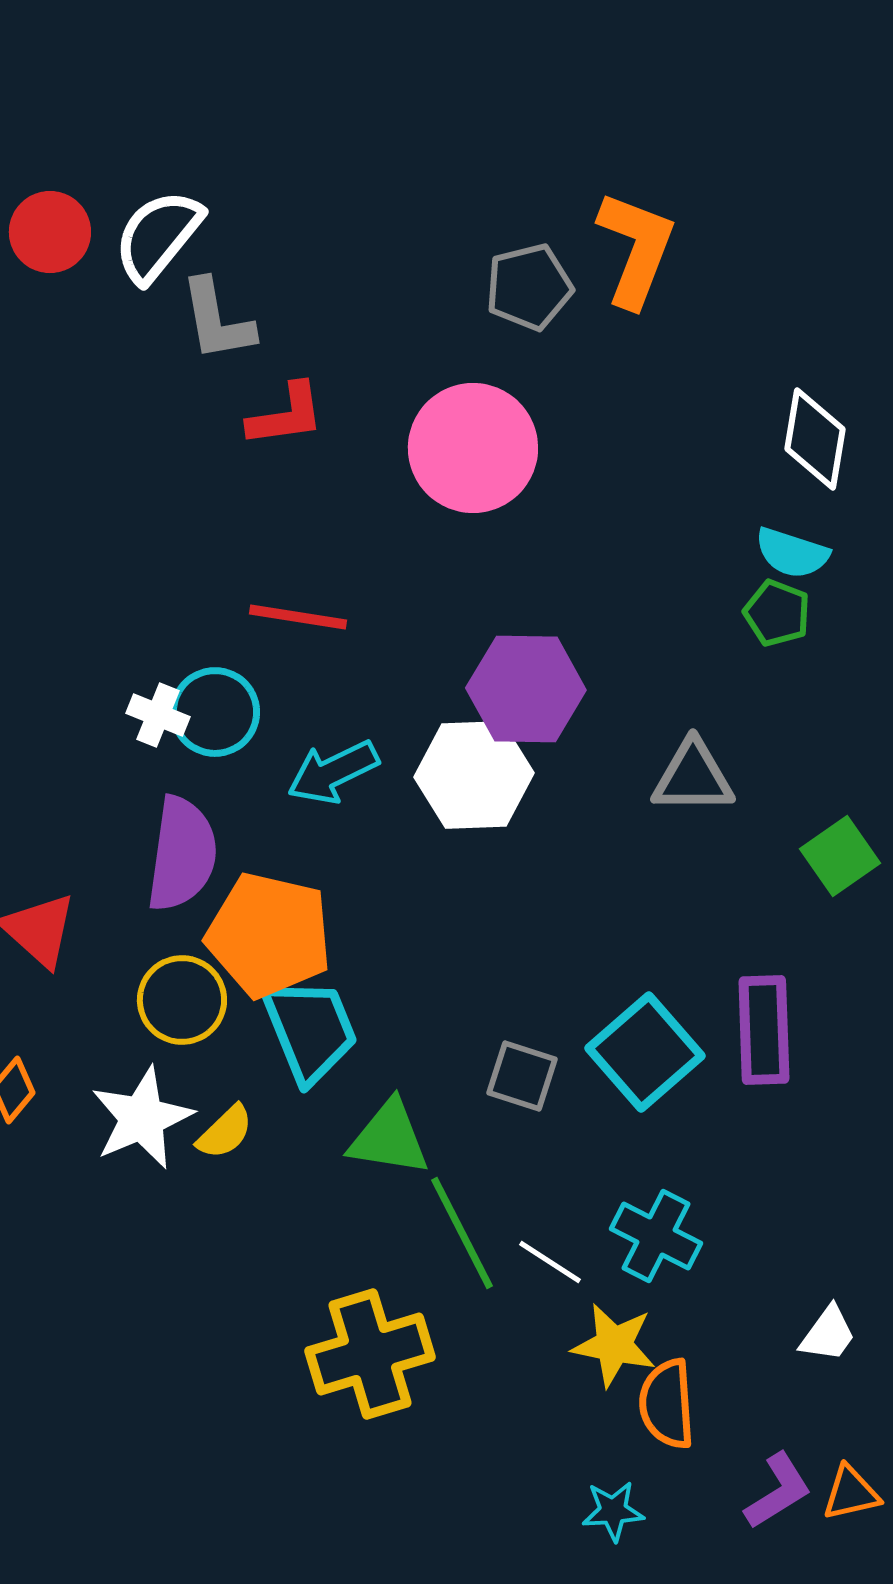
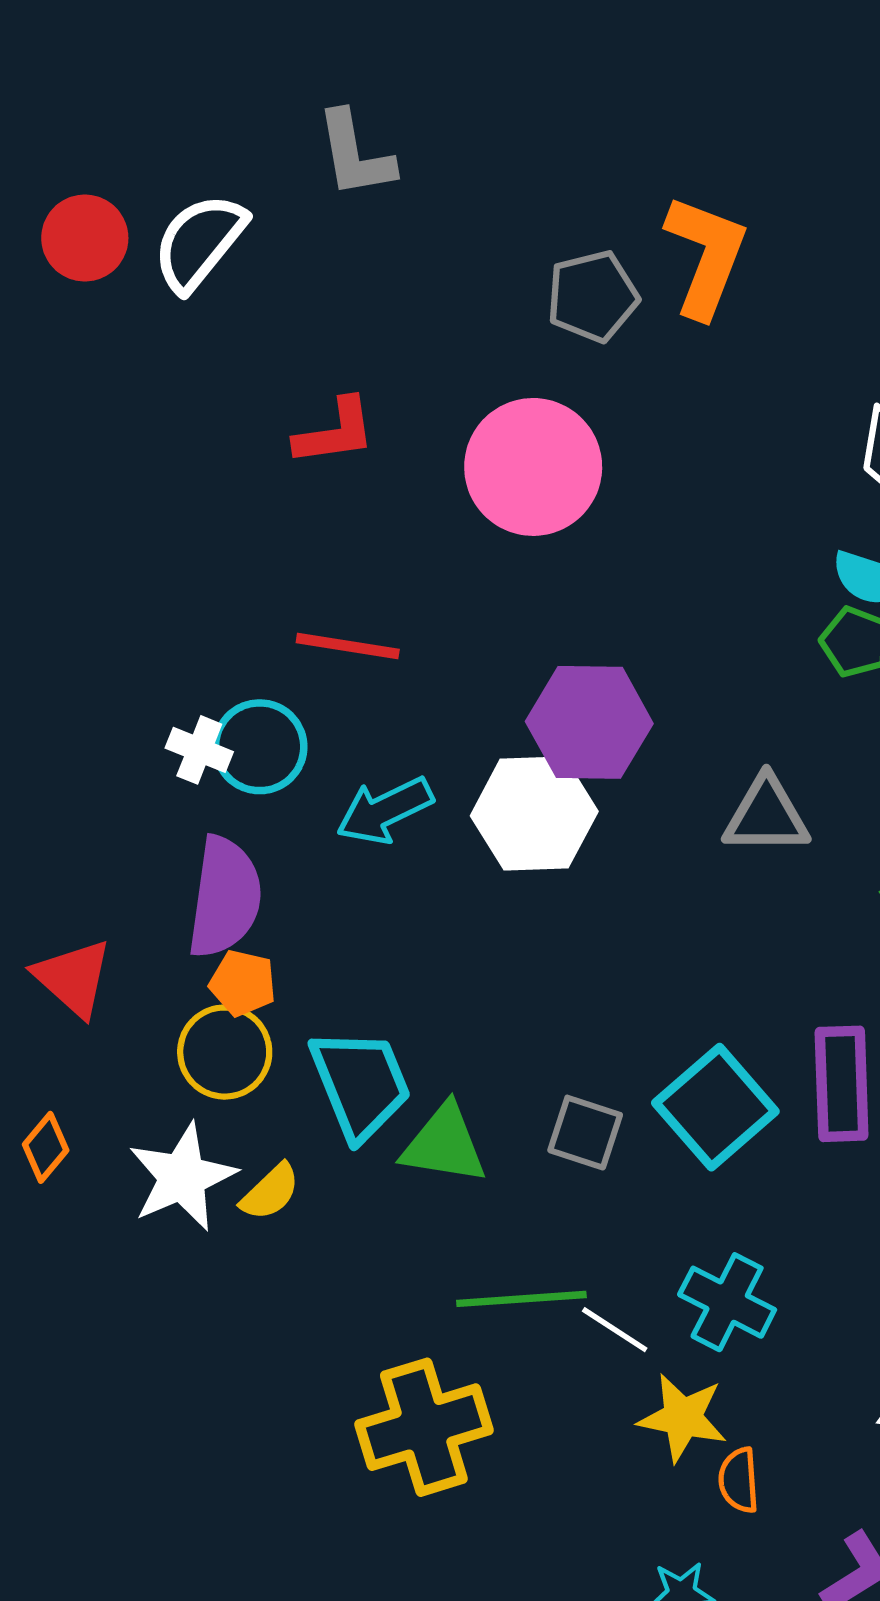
gray L-shape: (217, 320) -> (355, 154), moved
orange pentagon: (269, 935) -> (243, 983), moved, size x0.5
green triangle: (389, 1138) -> (444, 1144), moved
green line: (462, 1233) -> (521, 1299), turned -67
orange semicircle: (667, 1404) -> (739, 1480), size x0.7

